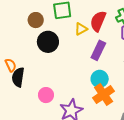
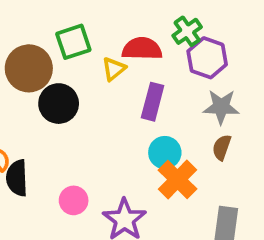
brown circle: (36, 20) -> (29, 68), size x1.6
red semicircle: (98, 21) -> (142, 49), turned 80

